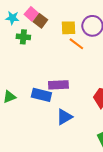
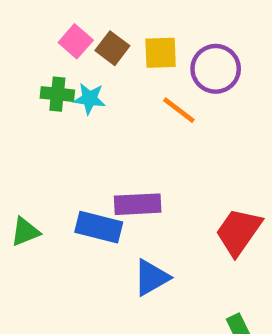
cyan star: (12, 18) -> (89, 99), moved
brown square: (40, 21) -> (112, 48), moved
yellow square: (68, 28) -> (161, 53), moved

